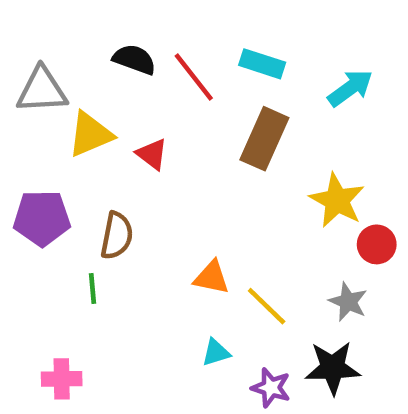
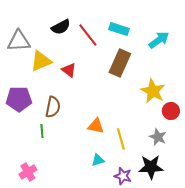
black semicircle: (134, 59) -> (61, 27), turned 132
yellow line: (267, 306) -> (121, 139), turned 30
pink cross: (62, 379) -> (28, 172), turned -30

